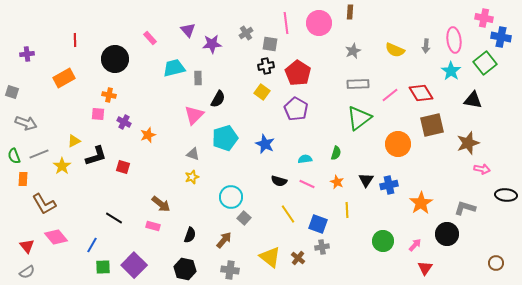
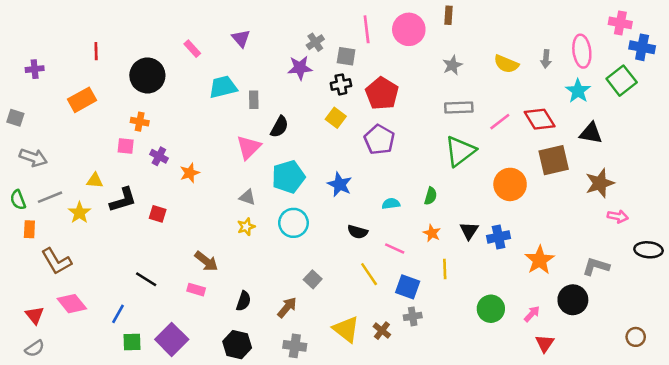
purple star: (212, 44) -> (300, 68), moved
black triangle: (473, 100) -> (591, 133), moved
yellow triangle: (74, 141) -> (95, 181), turned 32
pink line: (307, 184) -> (395, 249), moved
cyan circle: (231, 197) -> (293, 223), moved

